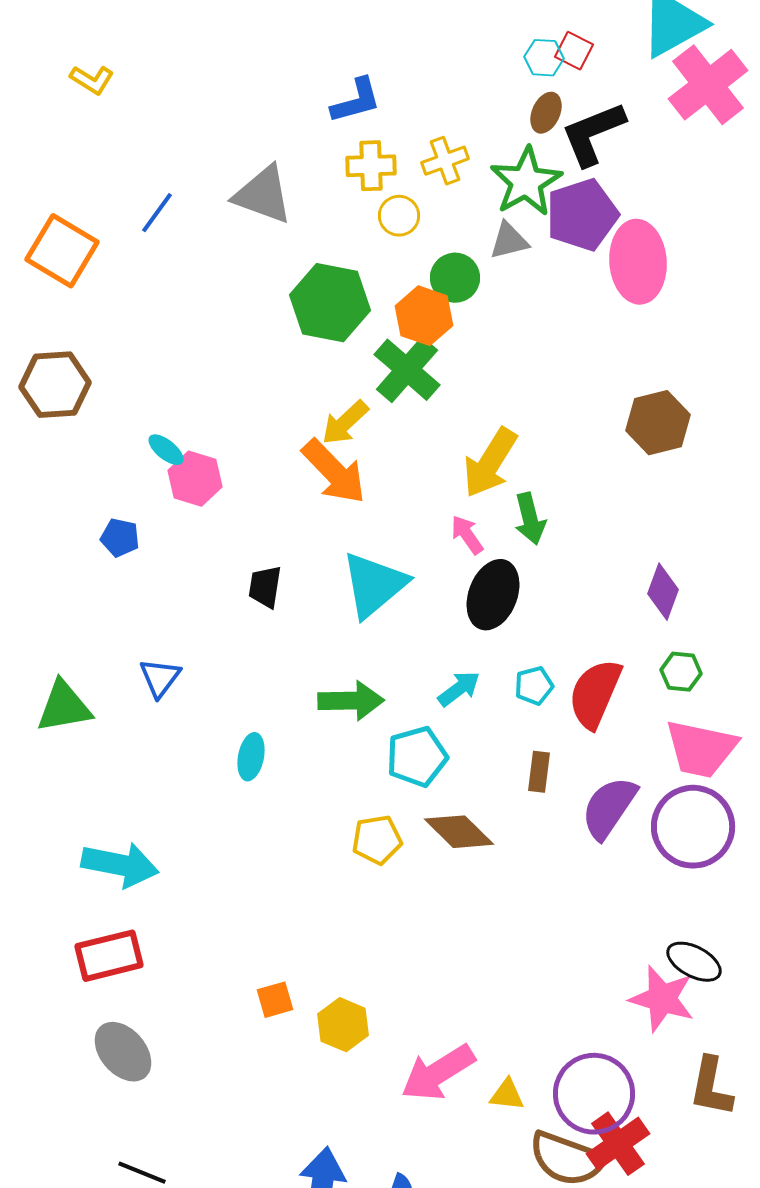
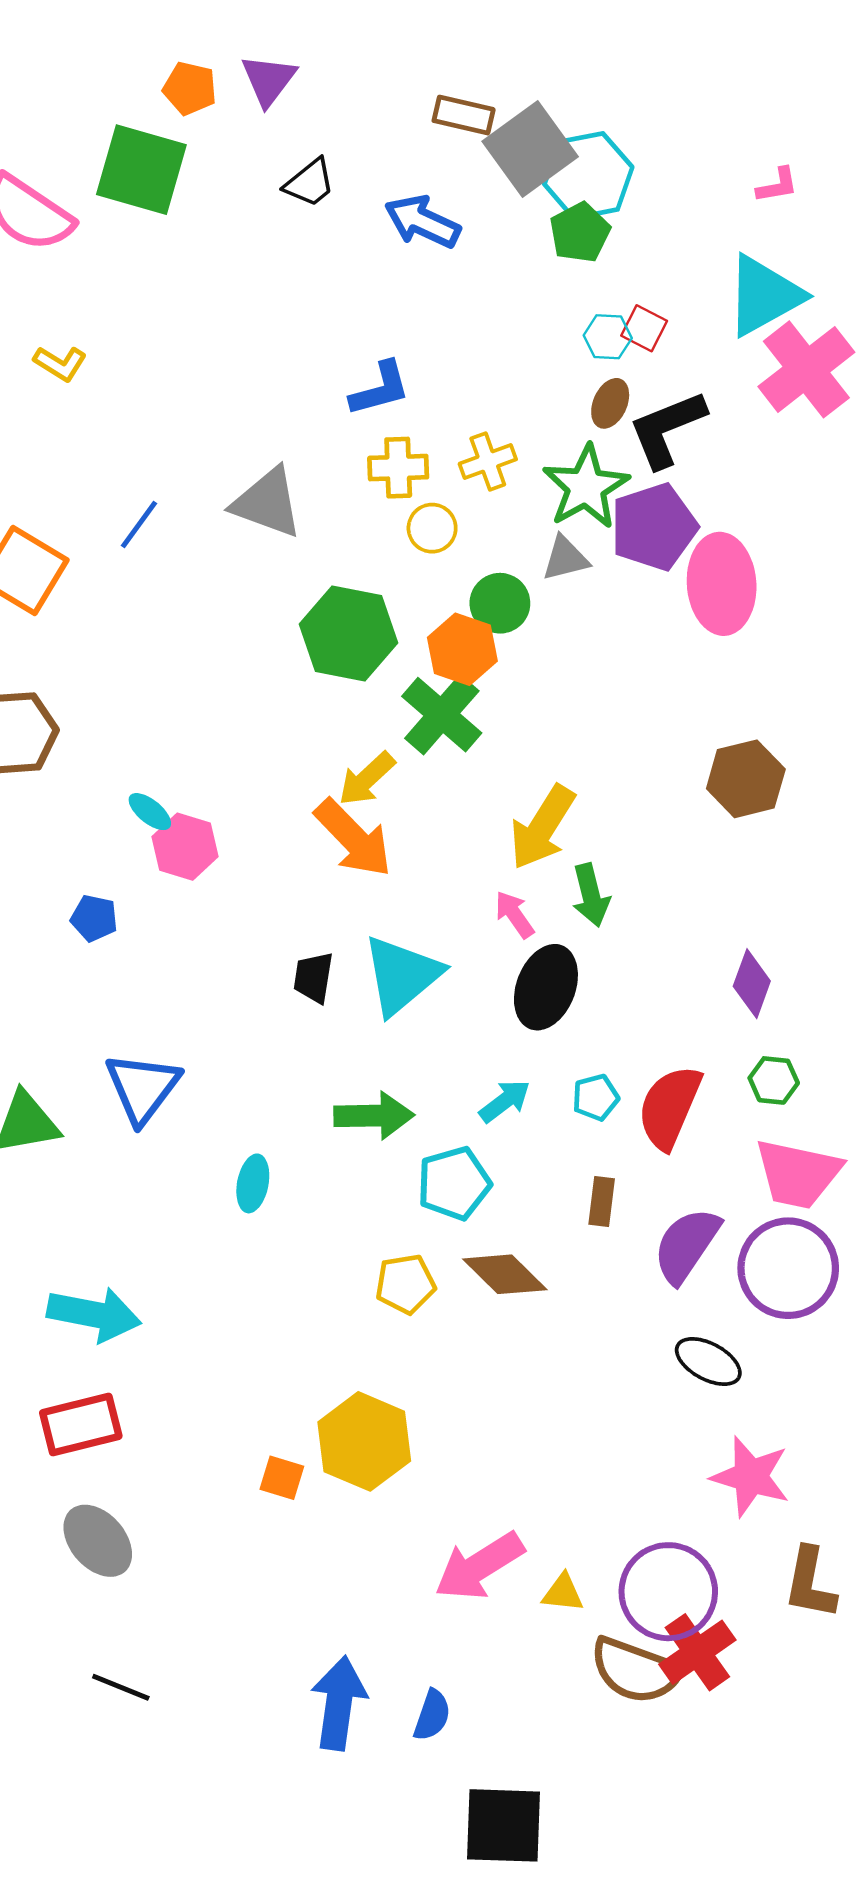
black trapezoid: (265, 587) -> (313, 978), moved
blue triangle: (160, 678) -> (143, 1088), size x1.5
black ellipse: (694, 962) -> (708, 1361), moved
orange square: (275, 1000) -> (282, 1478), turned 33
yellow hexagon: (343, 1025) -> (364, 1441), moved, size x1.5

